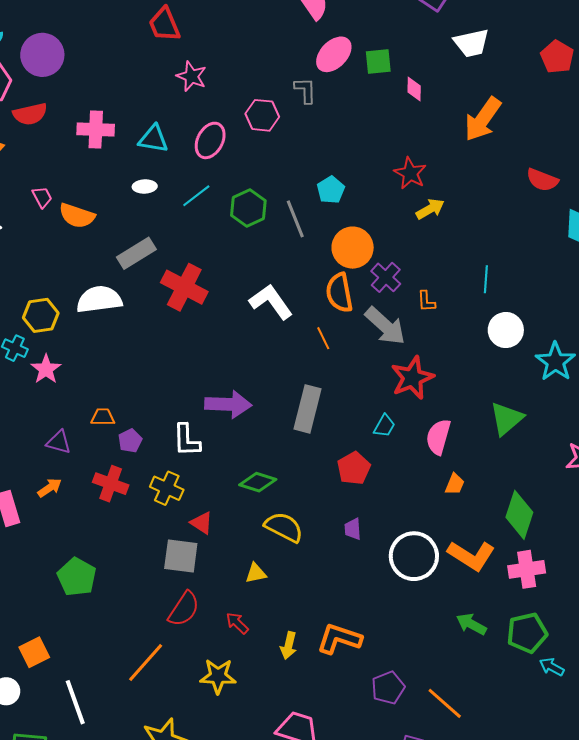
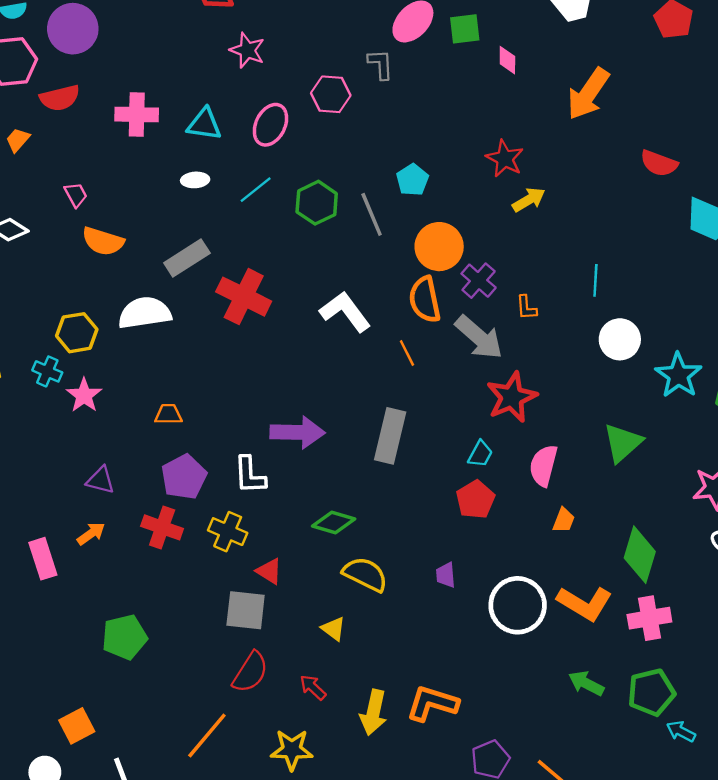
orange semicircle: (77, 216) -> (103, 241), moved
orange trapezoid: (103, 417) -> (168, 414), moved
purple pentagon: (130, 441) -> (184, 477), size x1.6
red pentagon: (354, 468) -> (475, 500), moved
yellow triangle: (256, 573) -> (333, 629), turned 50
green pentagon: (77, 577) -> (125, 637), turned 30
yellow arrow: (289, 645) -> (373, 712), size x1.4

